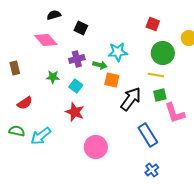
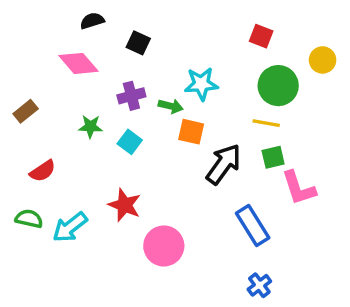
brown rectangle: (15, 68) -> (26, 111), turned 64
red star: (75, 112) -> (125, 205), moved

